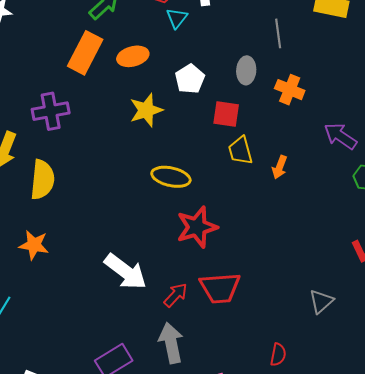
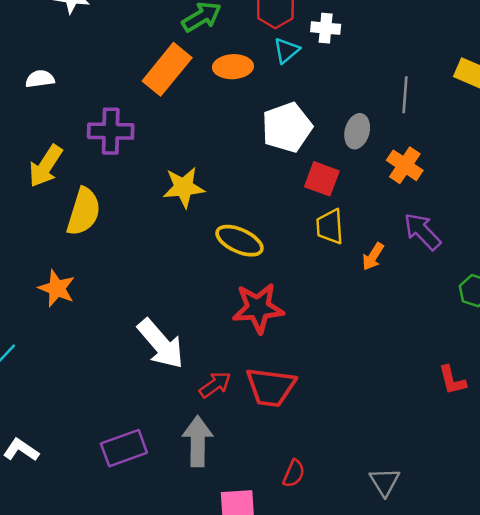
orange ellipse: (133, 56) -> (233, 67), moved
white pentagon: (190, 79) -> (287, 127), size x1.4
yellow star: (146, 110) -> (184, 187), moved
purple arrow: (340, 136) -> (422, 231), moved
gray triangle: (321, 301) -> (385, 482), moved, turned -32
red semicircle: (278, 355) -> (294, 473), moved

